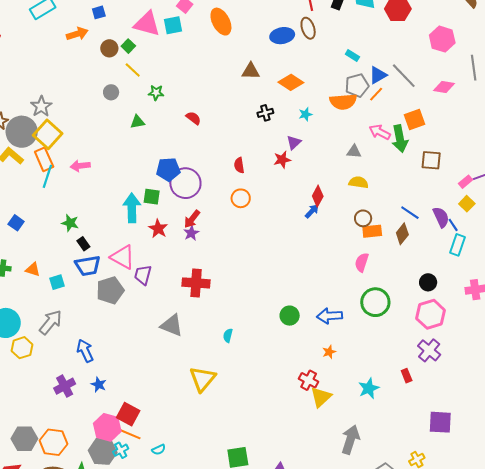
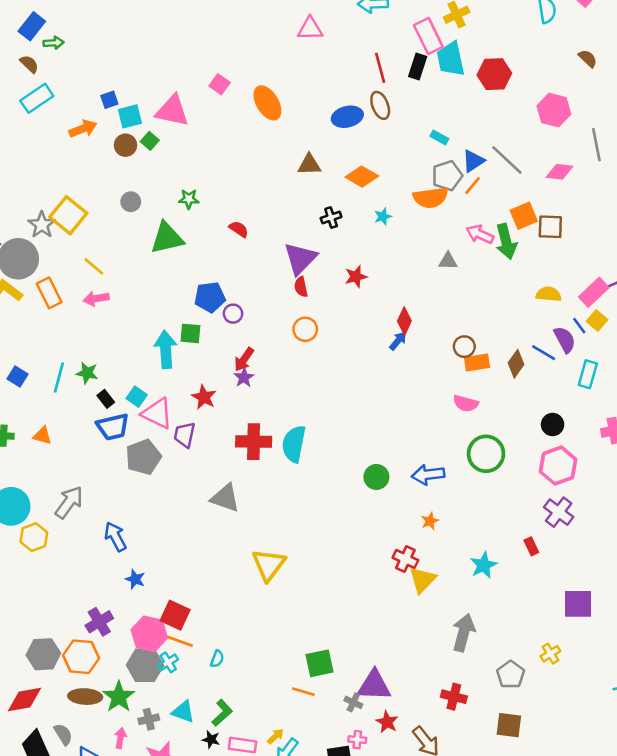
cyan square: (173, 25) -> (130, 116), moved
yellow line: (133, 70) -> (94, 266), moved
green triangle: (137, 122) -> (167, 238), size x1.8
yellow square: (48, 134) -> (68, 215), moved
purple triangle: (294, 142) -> (300, 258), moved, size x1.8
brown square: (431, 160) -> (550, 227), moved
cyan line: (47, 176) -> (59, 378), moved
yellow semicircle: (358, 182) -> (549, 294), moved
pink rectangle: (465, 182) -> (594, 292), size x1.6
purple circle: (185, 183) -> (233, 314), size x0.5
blue line: (410, 213) -> (544, 353), moved
blue line: (453, 225) -> (579, 326), moved
red star: (158, 229) -> (204, 397), moved
pink semicircle: (362, 262) -> (466, 403), turned -90
cyan square: (57, 282) -> (137, 397), moved, turned -35
cyan semicircle: (228, 335) -> (294, 444), moved, size x2.0
purple cross: (65, 386) -> (99, 622), moved
cyan semicircle: (159, 450) -> (217, 659), turned -40

